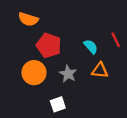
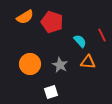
orange semicircle: (28, 19) -> (25, 17), turned -48
red pentagon: (49, 45) -> (52, 22), moved

